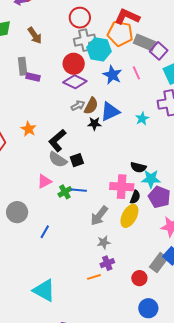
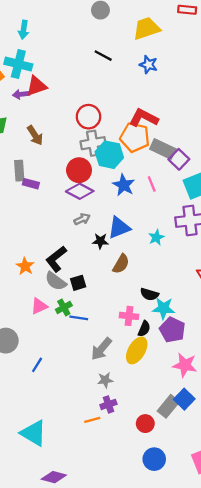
brown semicircle: (91, 106) -> (121, 264), moved
orange star: (29, 129) -> (25, 266), moved
pink cross: (122, 187) -> (129, 316), size x0.7
green cross: (65, 192) -> (64, 307), moved

